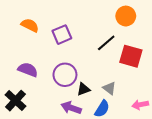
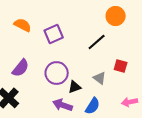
red square: (131, 56) -> (121, 66), moved, size x0.6
purple semicircle: (28, 70) -> (21, 68), turned 108
gray triangle: (109, 88) -> (100, 78), moved

